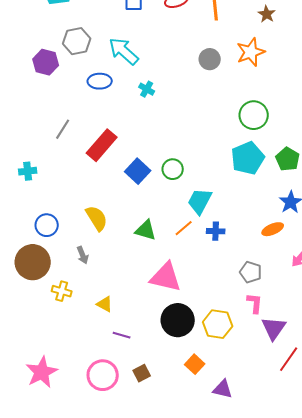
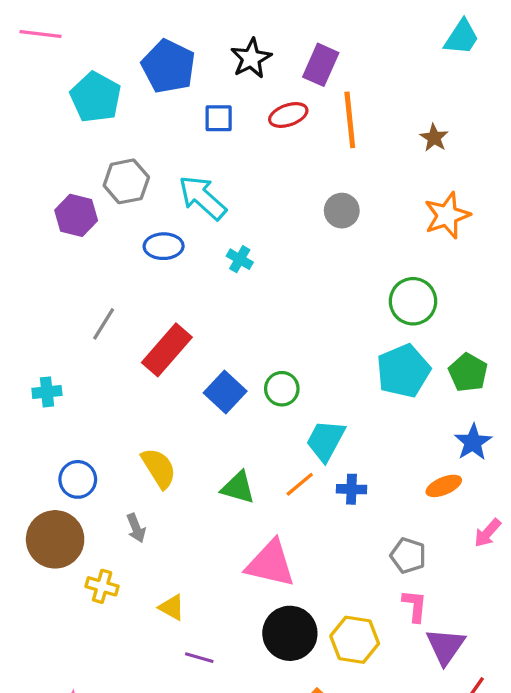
orange star: (251, 52) -> (447, 215), moved

